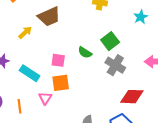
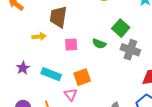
brown trapezoid: (49, 17) -> (58, 17), turned 135
yellow arrow: (25, 32) -> (39, 36), turned 48
pink square: (58, 60) -> (71, 44), moved

